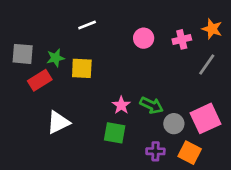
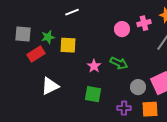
pink circle: (144, 38) -> (122, 29), moved
pink star: (121, 105) -> (94, 66), moved
green arrow: (152, 105) -> (119, 63), moved
orange square: (190, 153) -> (150, 109), turned -30

